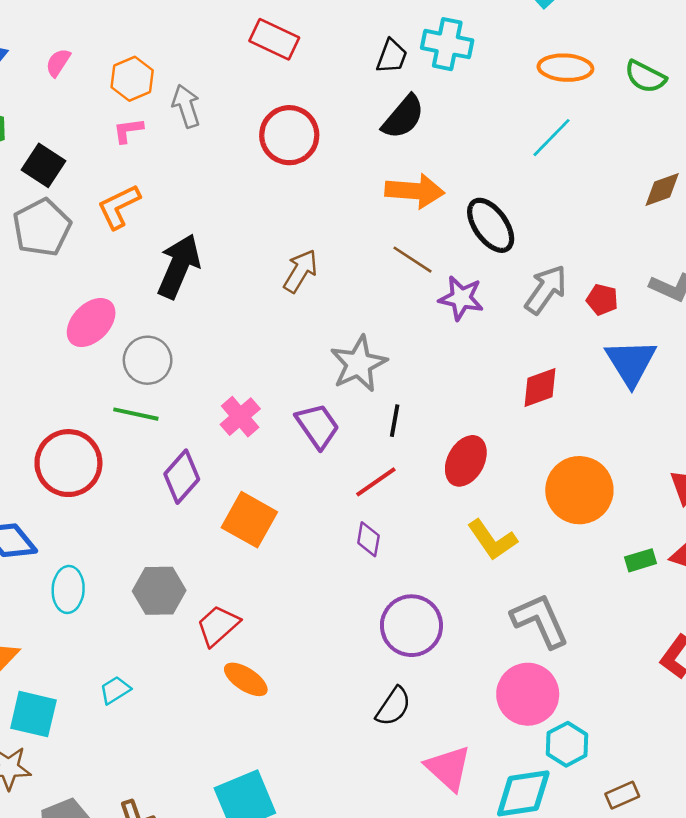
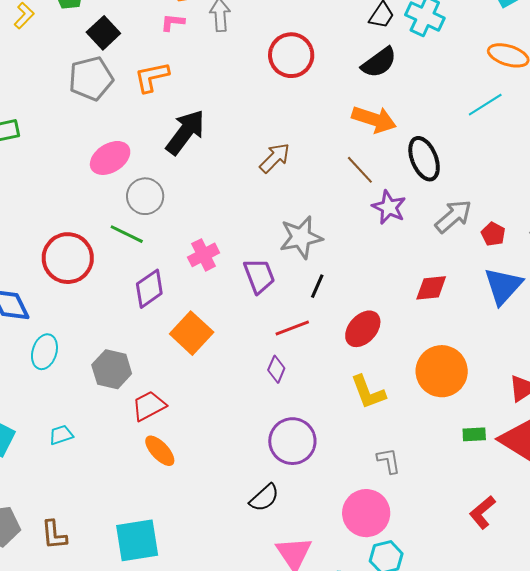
gray L-shape: (540, 621) -> (389, 461), size x0.6

